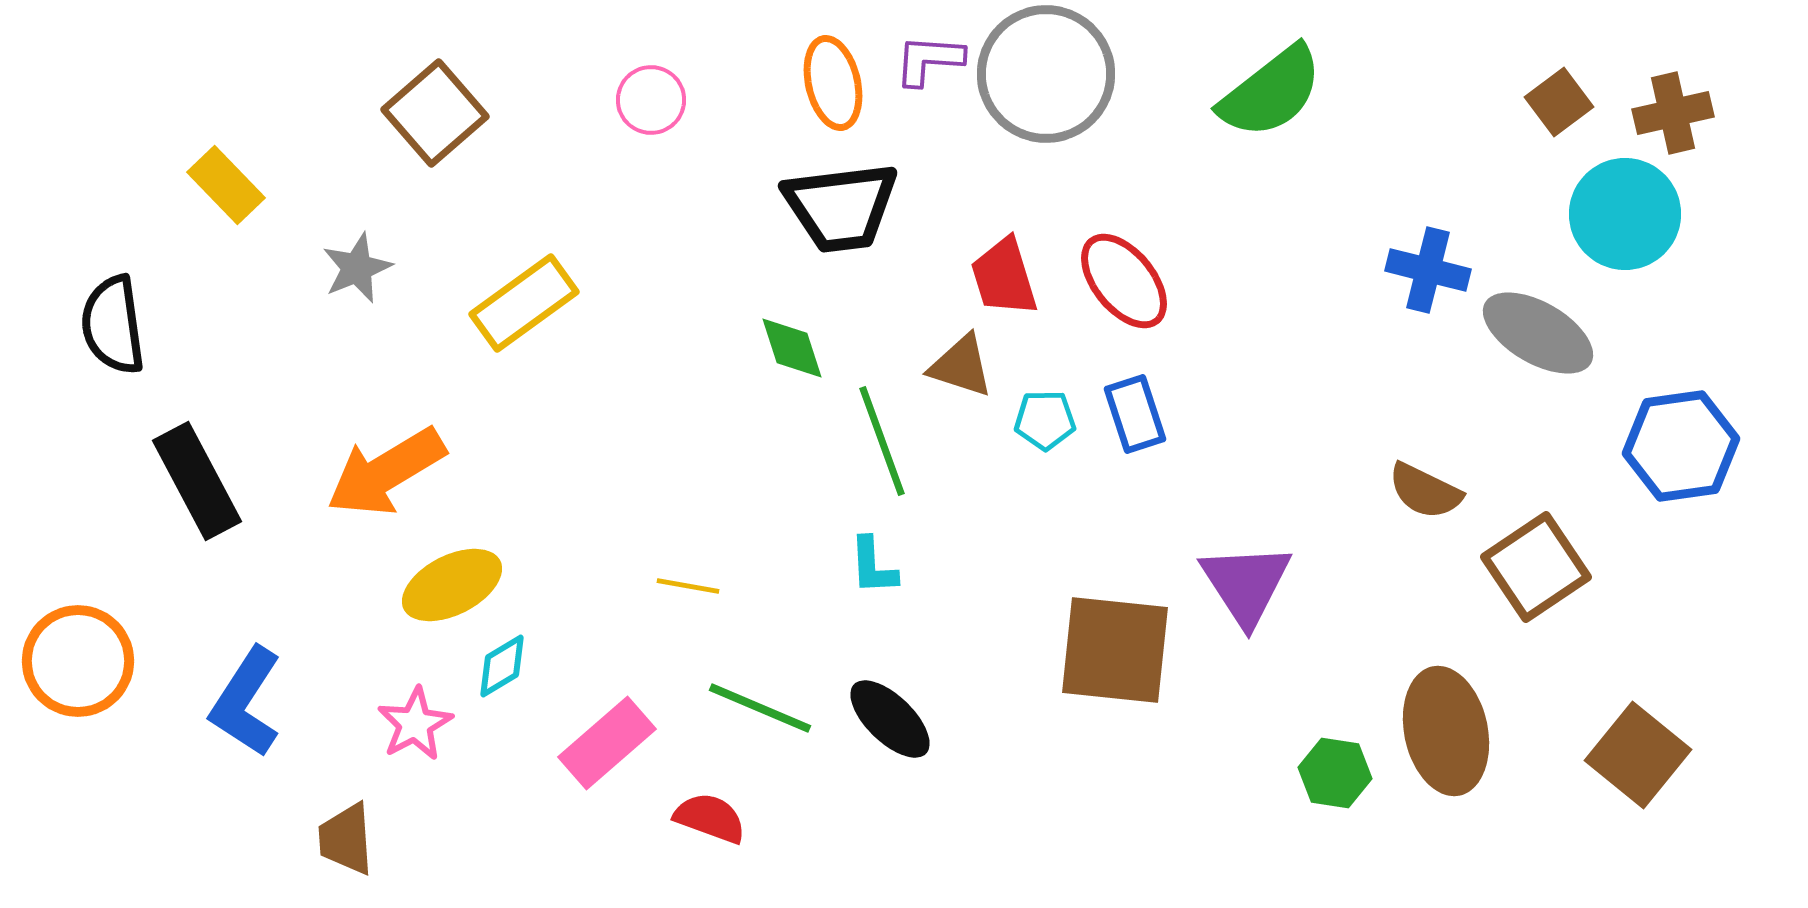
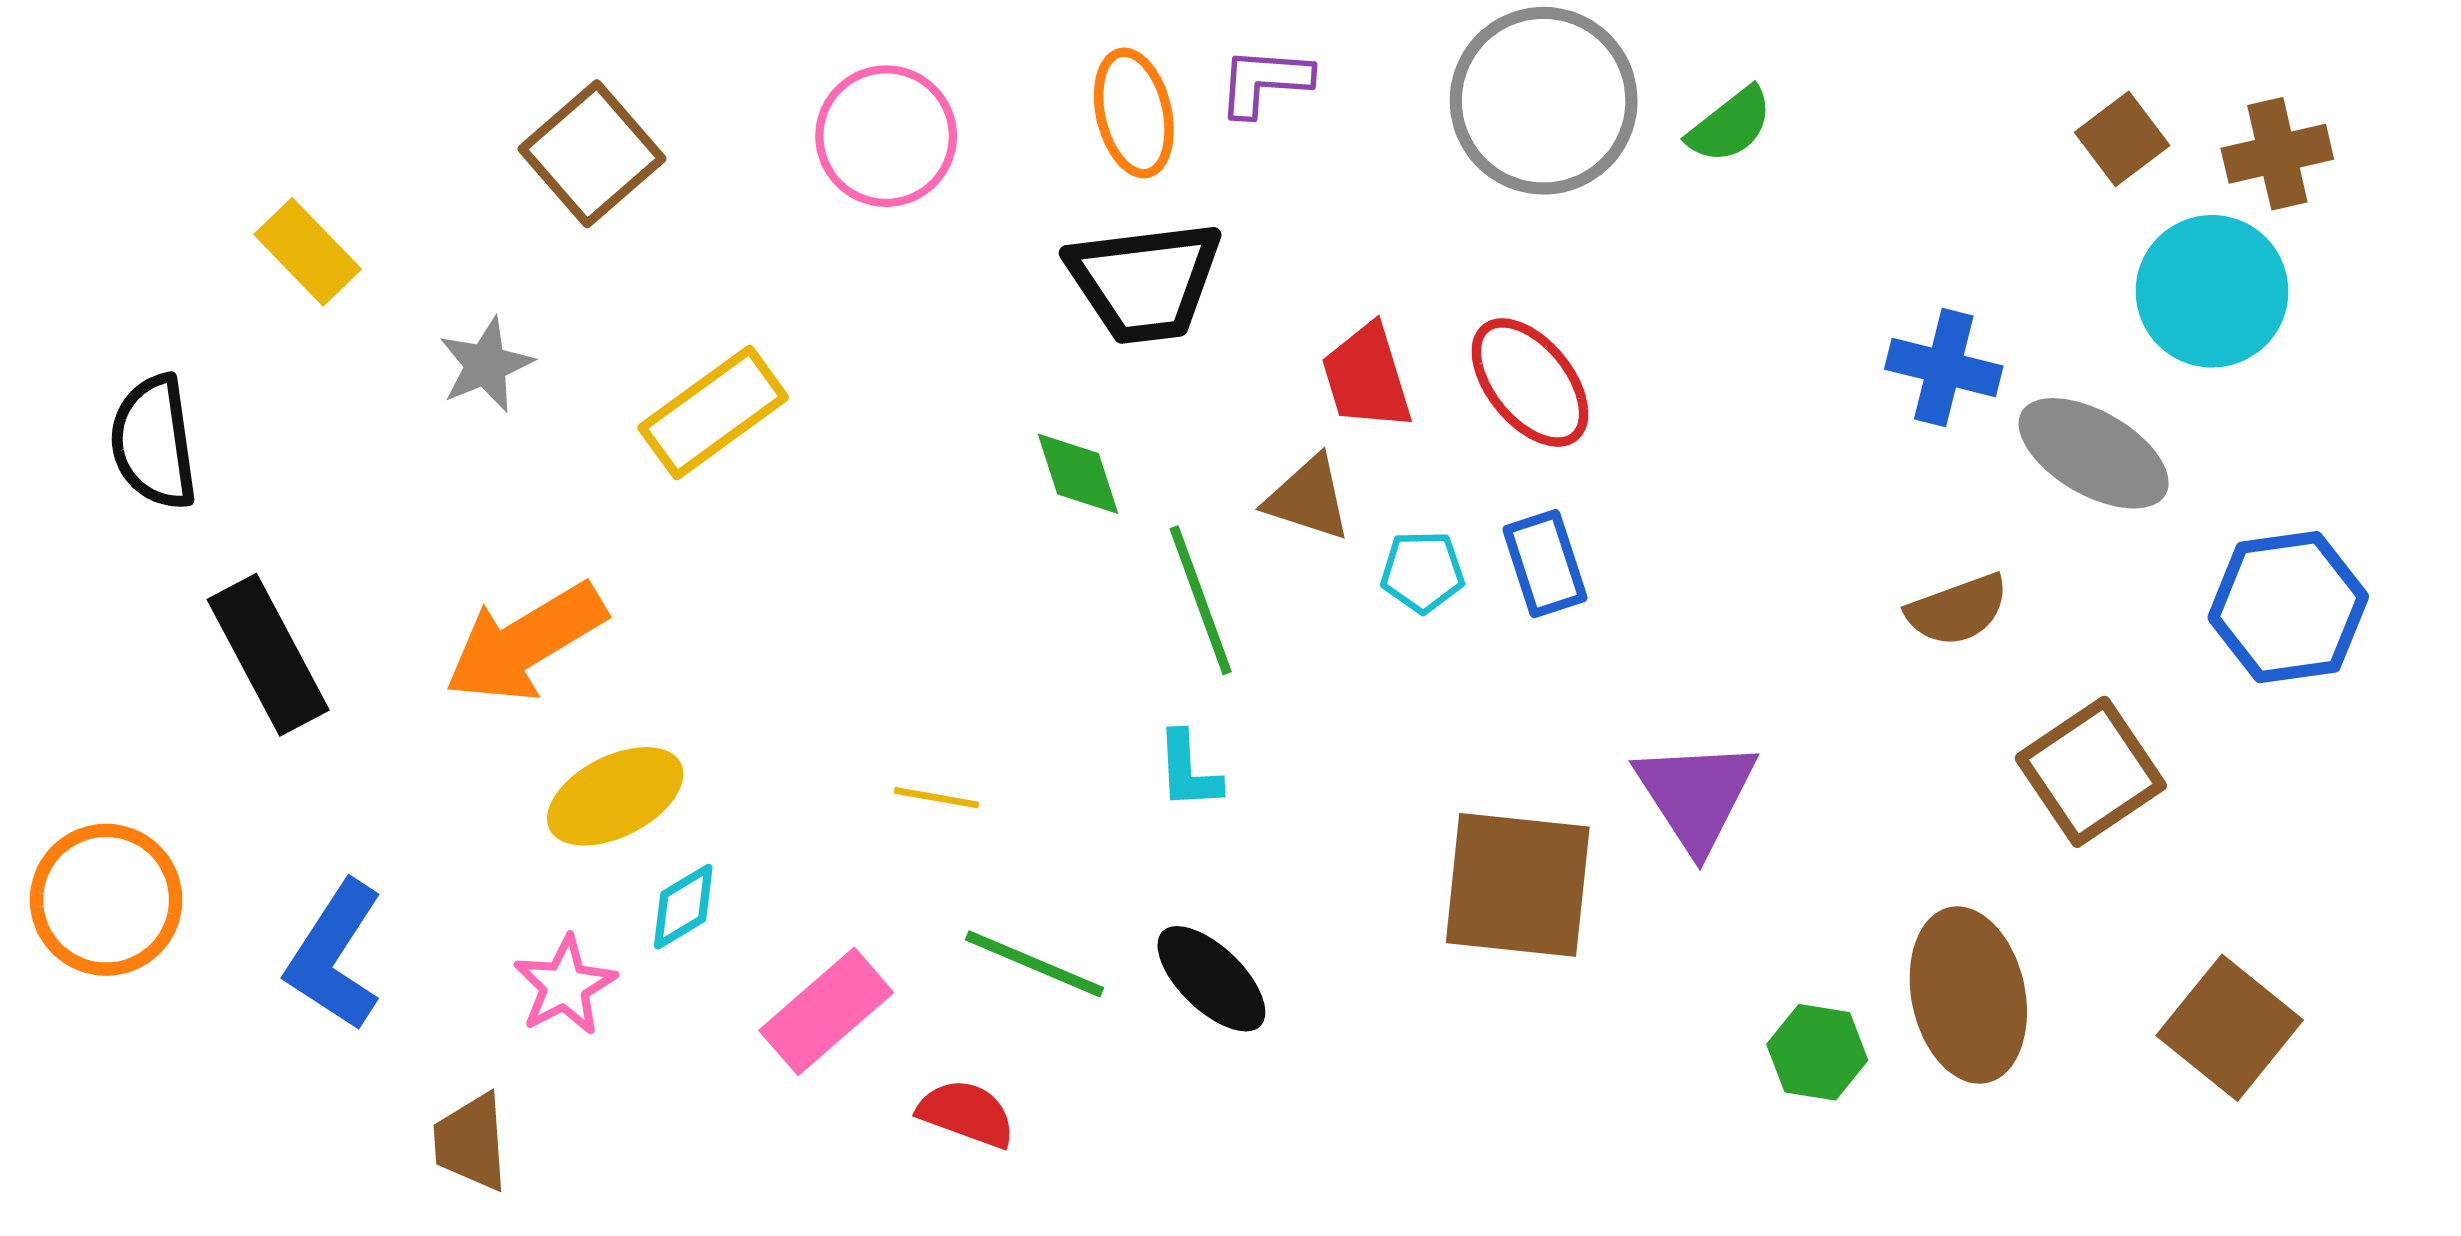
gray circle: (1046, 74) -> (1544, 101), moved
green semicircle: (1271, 92) -> (1730, 125), size x0.6
pink circle: (651, 100) -> (886, 136), size x1.5
brown semicircle: (1425, 491) -> (1957, 610), moved, turned -46

